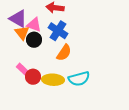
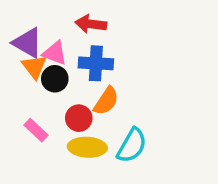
blue cross: (58, 31) -> (96, 63), turned -30
red circle: (33, 77) -> (79, 118), moved
cyan semicircle: (79, 79) -> (132, 146), turned -45

